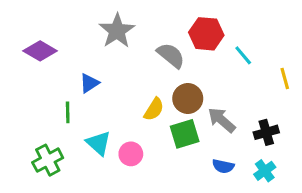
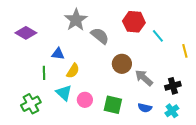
gray semicircle: (171, 55) -> (100, 36), moved
blue triangle: (89, 83) -> (58, 54), turned 40
yellow semicircle: (154, 109) -> (73, 71), moved
green square: (185, 134) -> (113, 105), moved, turned 30

